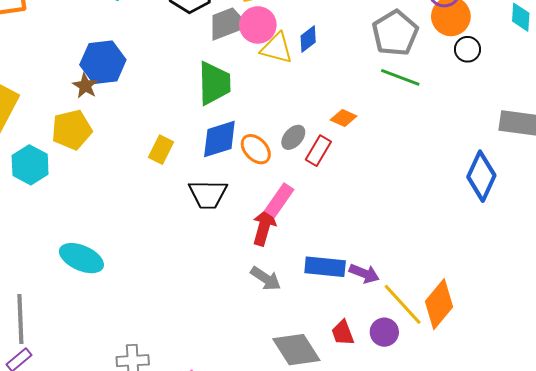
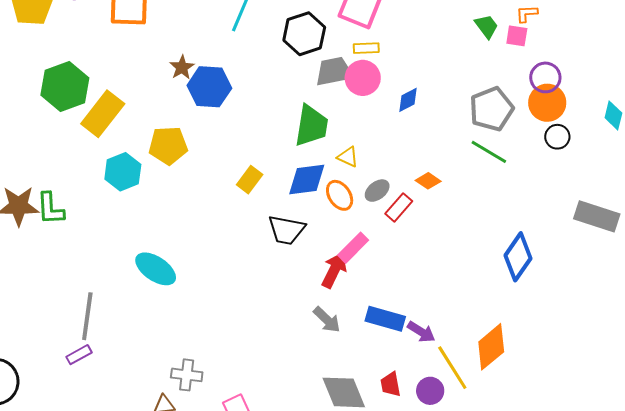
yellow triangle: (277, 48) -> (348, 157), moved, size x0.7
brown star: (85, 86) -> (182, 67), moved
blue diamond: (481, 176) -> (518, 257), moved
orange diamond: (439, 304) -> (491, 347), moved

